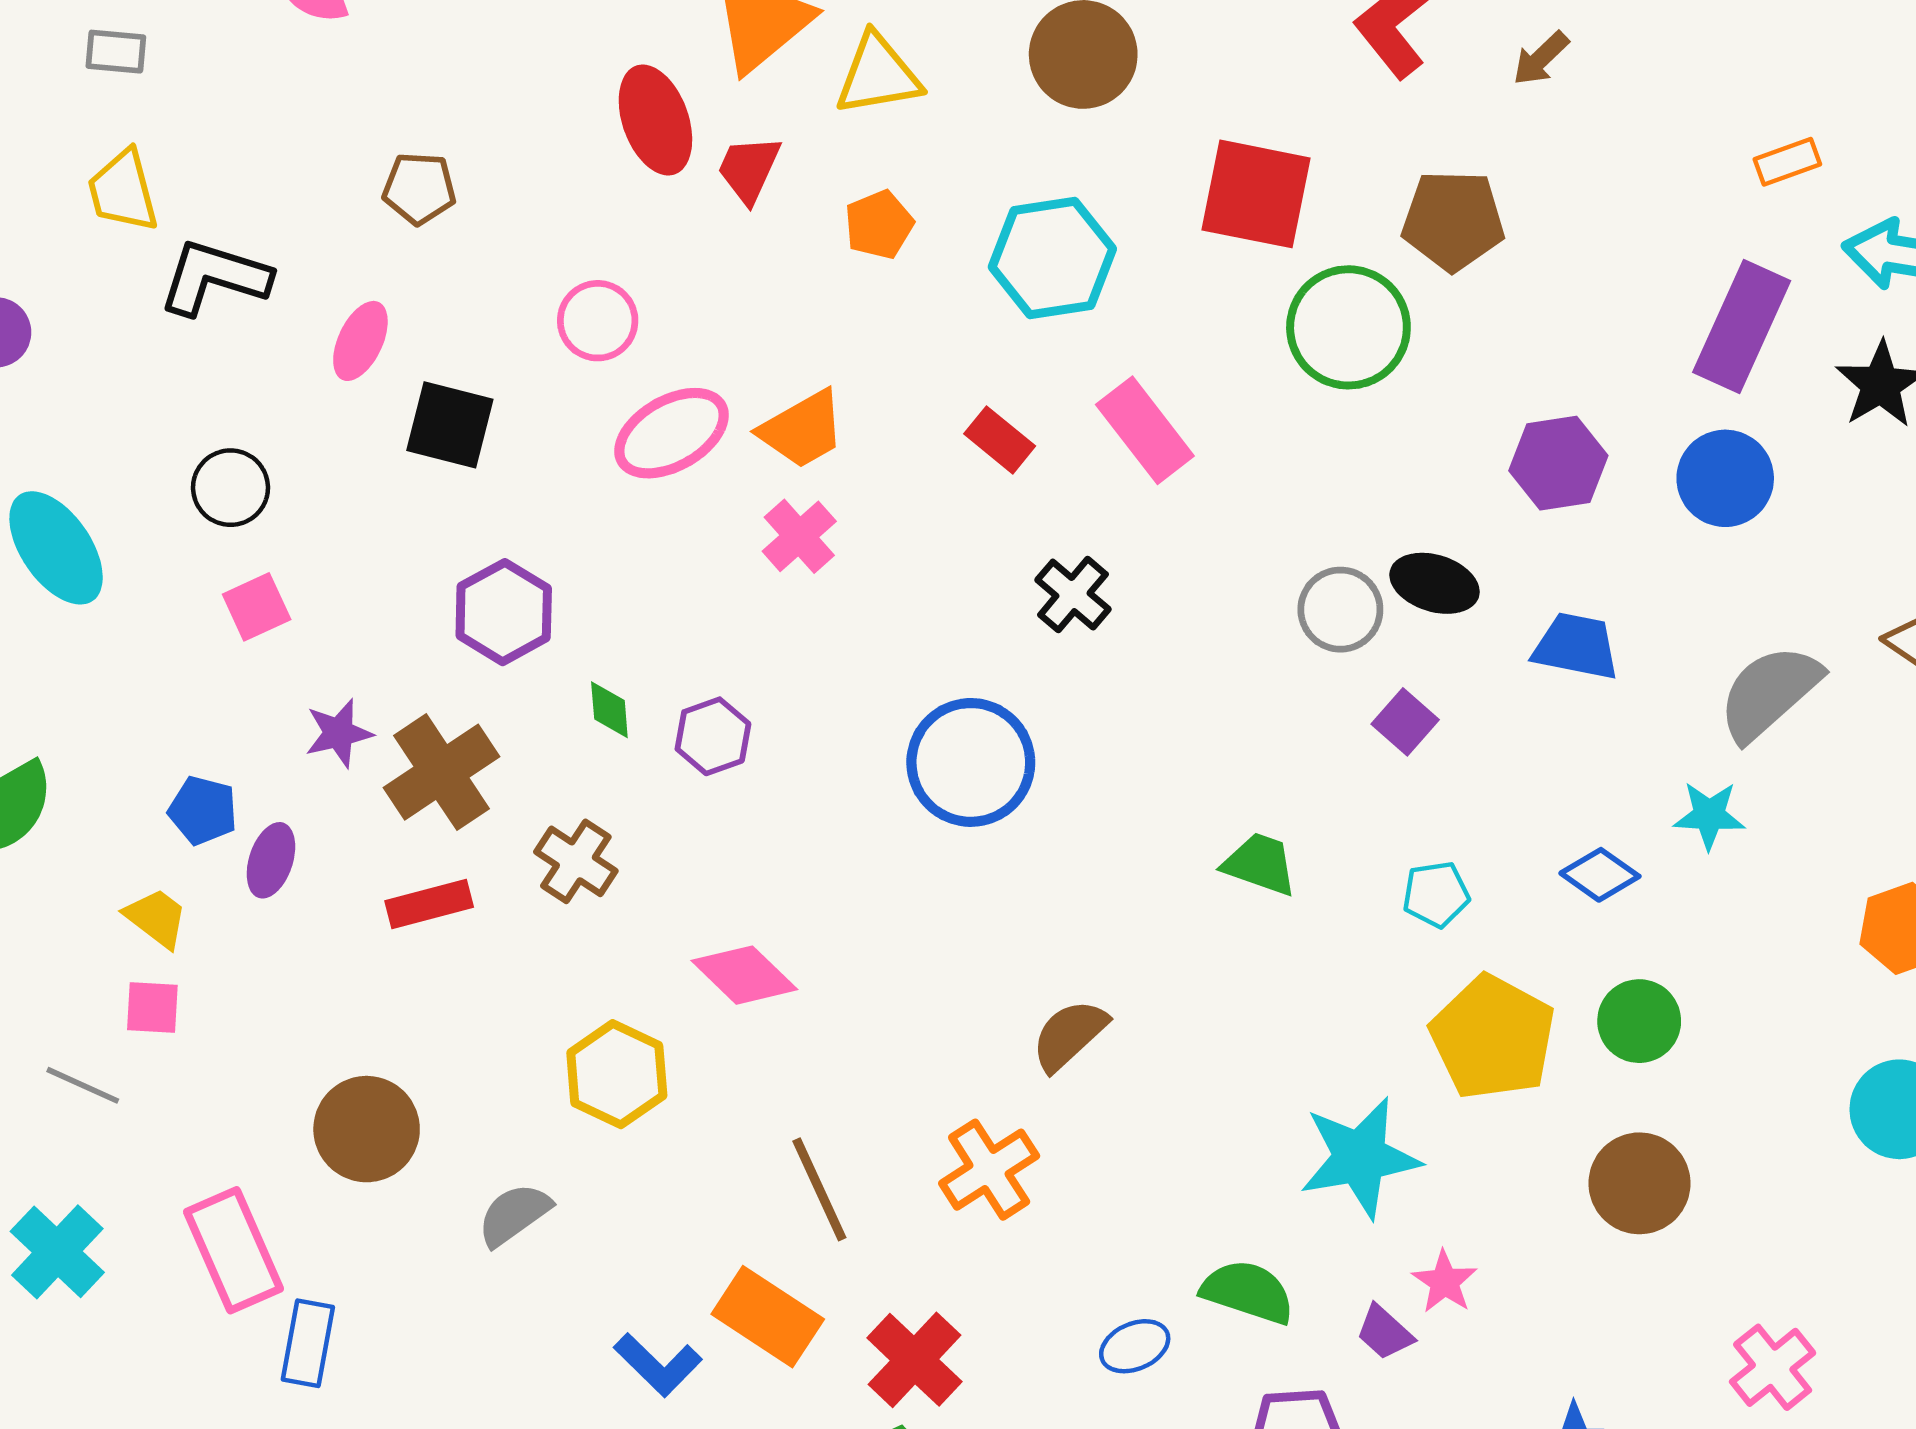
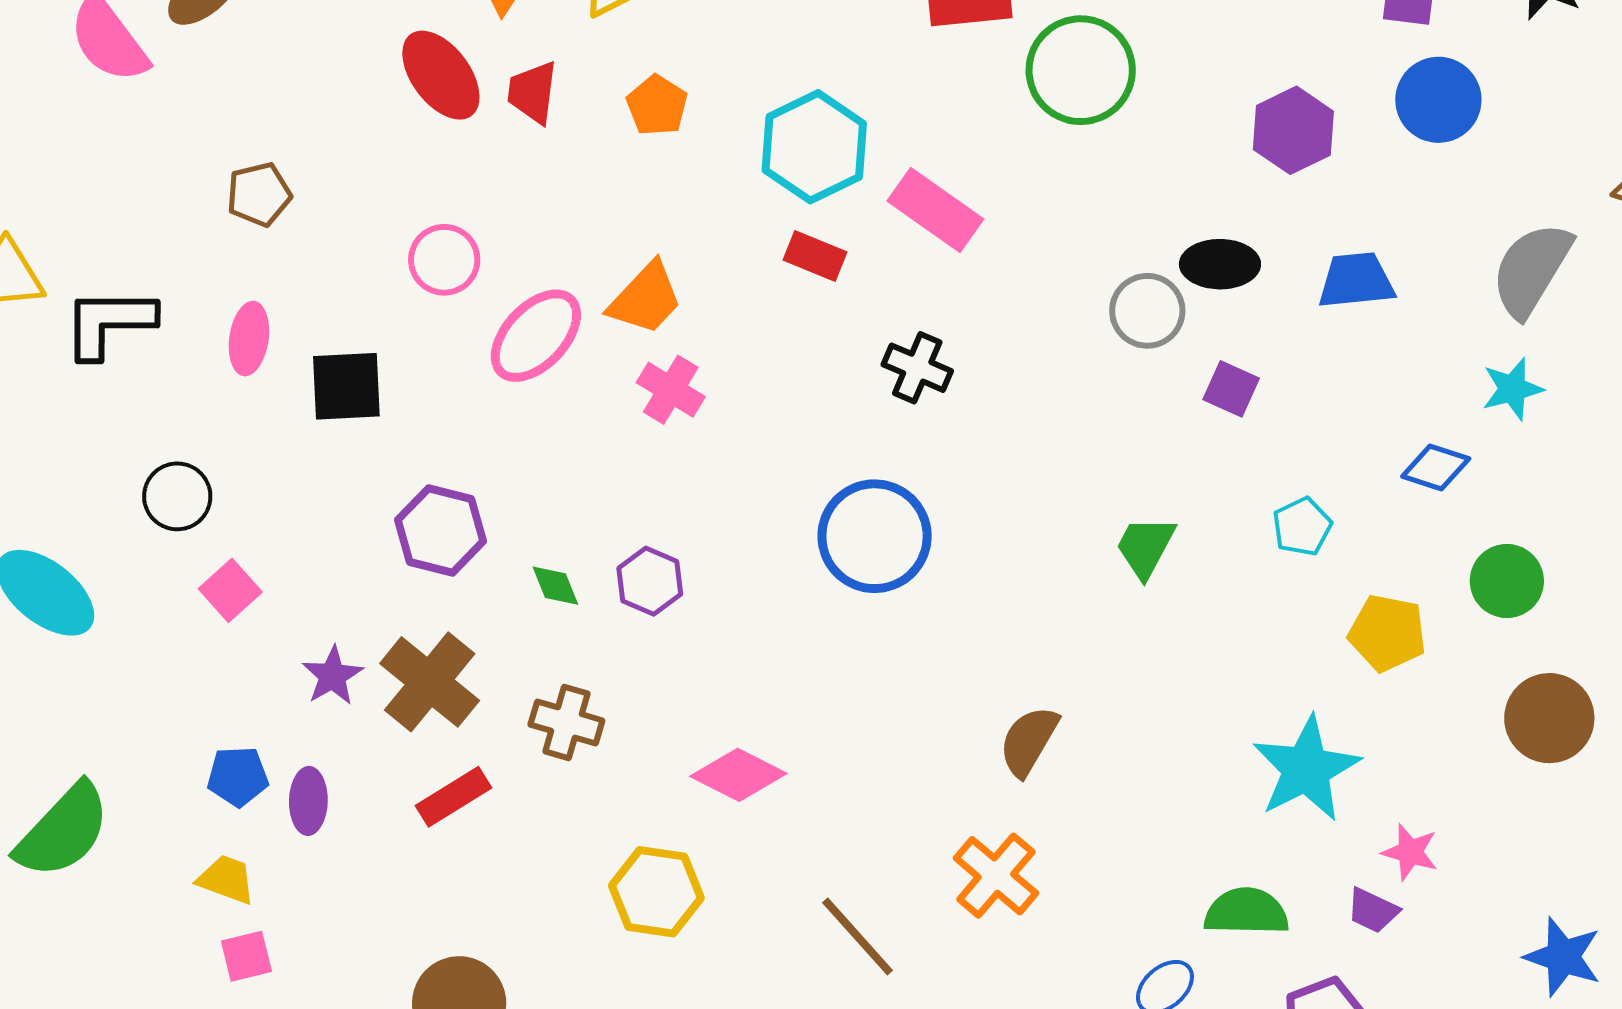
cyan hexagon: (1052, 258) -> (814, 147), moved
green trapezoid: (1260, 864) -> (1145, 547), turned -64
yellow pentagon: (1493, 1037) -> (1387, 633), size x0.7

